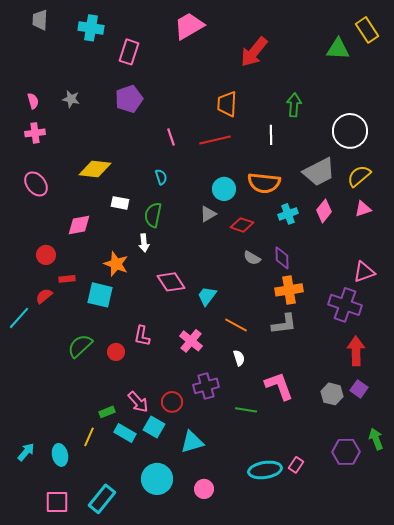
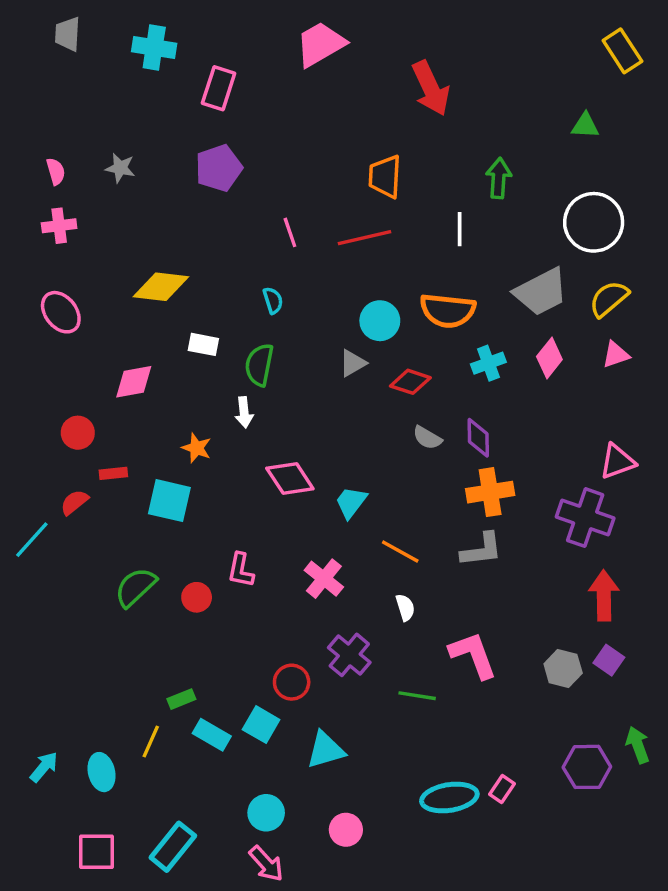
green triangle: (338, 49) -> (585, 126), moved, size x0.7
red arrow: (254, 52) -> (431, 88), turned -64
orange star: (116, 264) -> (197, 448), size x0.7
purple cross: (206, 386) -> (349, 655), turned -35
pink arrow: (138, 402) -> (266, 864), moved
cyan circle: (157, 479) -> (266, 813), size x0.7

